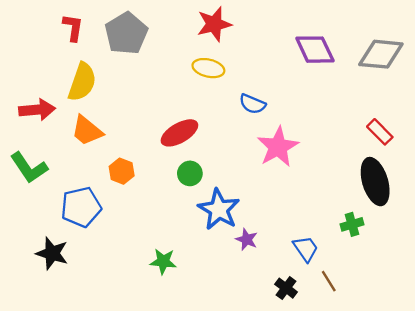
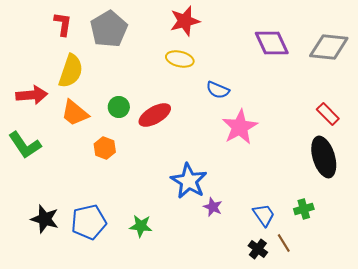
green circle: (190, 173) -> (119, 107), moved
blue pentagon: (81, 207) -> (89, 222), moved
green cross: (352, 224) -> (304, 209), moved
black cross: (286, 288) -> (258, 249), moved

